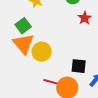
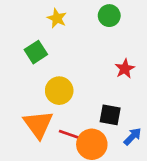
red star: (85, 18) -> (125, 69), moved
orange triangle: (23, 44) -> (38, 124), moved

